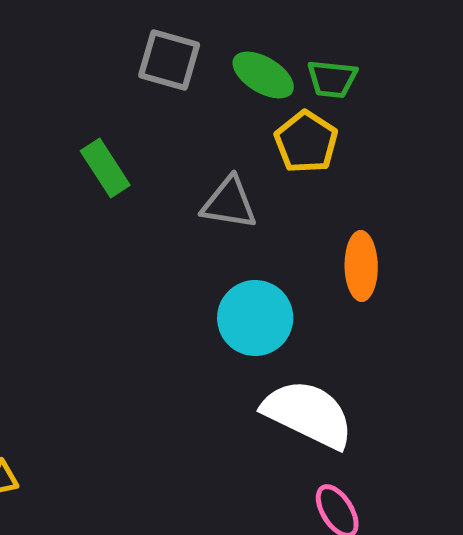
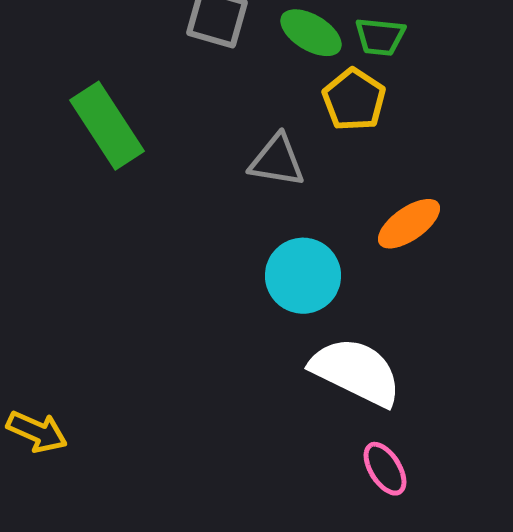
green rectangle: (105, 168) -> (107, 126), moved, size x1.5
orange ellipse: (361, 266) -> (409, 224), turned 56

